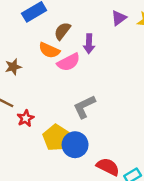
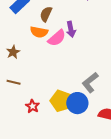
purple arrow: (89, 44) -> (71, 29), moved
gray L-shape: (84, 107) -> (90, 82), moved
red star: (26, 118) -> (32, 106), moved

